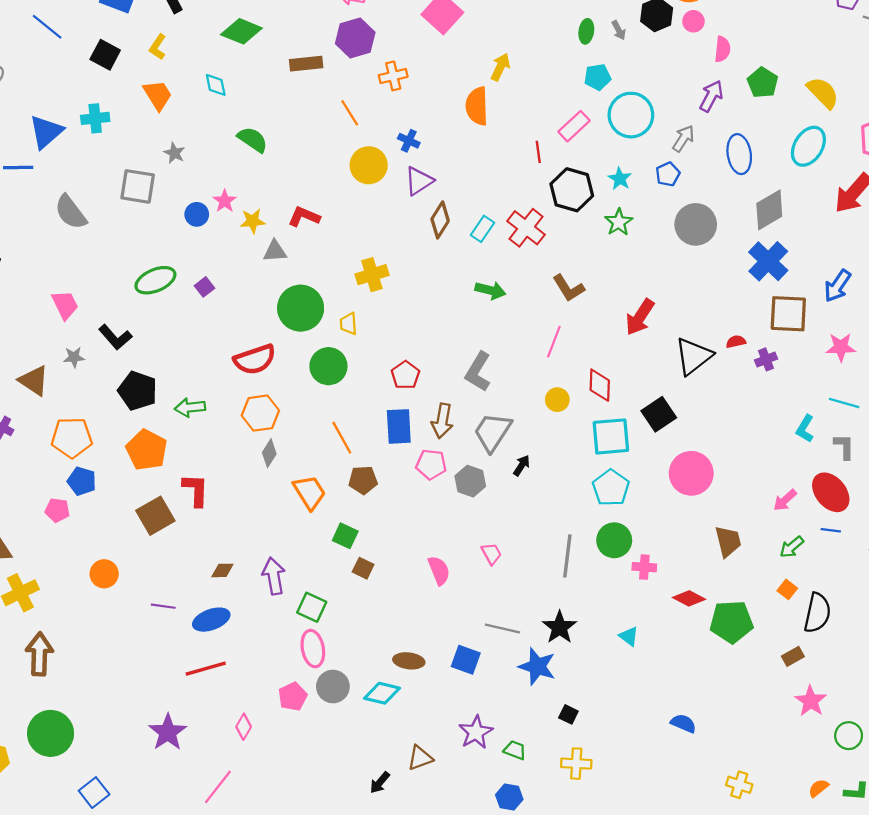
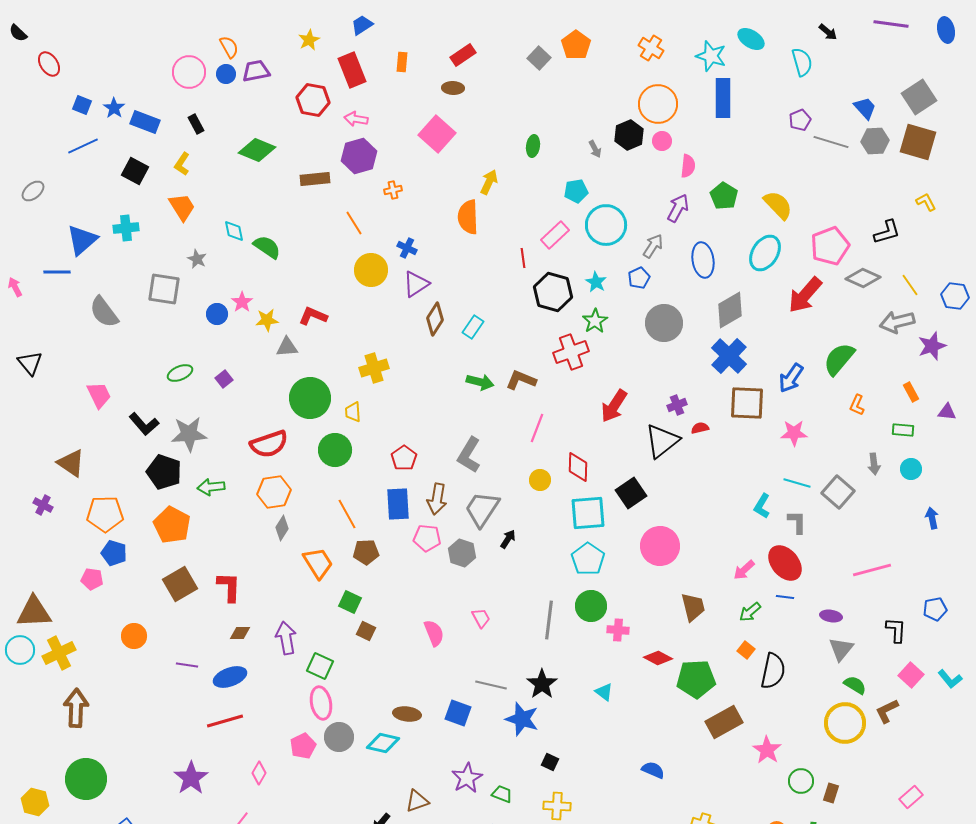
blue line: (47, 27) -> (83, 146), turned -64
green ellipse: (586, 31) -> (533, 146), moved
orange cross: (393, 76) -> (393, 190), size x0.7
cyan diamond: (216, 85) -> (234, 231), moved
red cross: (526, 228) -> (571, 352), moved, turned 32
green ellipse: (155, 280) -> (180, 373), size x0.7
brown L-shape: (568, 288) -> (521, 380), moved, turned 144
gray star: (74, 357) -> (189, 434), moved, size x1.8
purple cross: (766, 359) -> (677, 405), moved
red L-shape: (196, 490) -> (229, 587), moved
brown rectangle: (793, 656) -> (724, 722), moved, size x1.8

